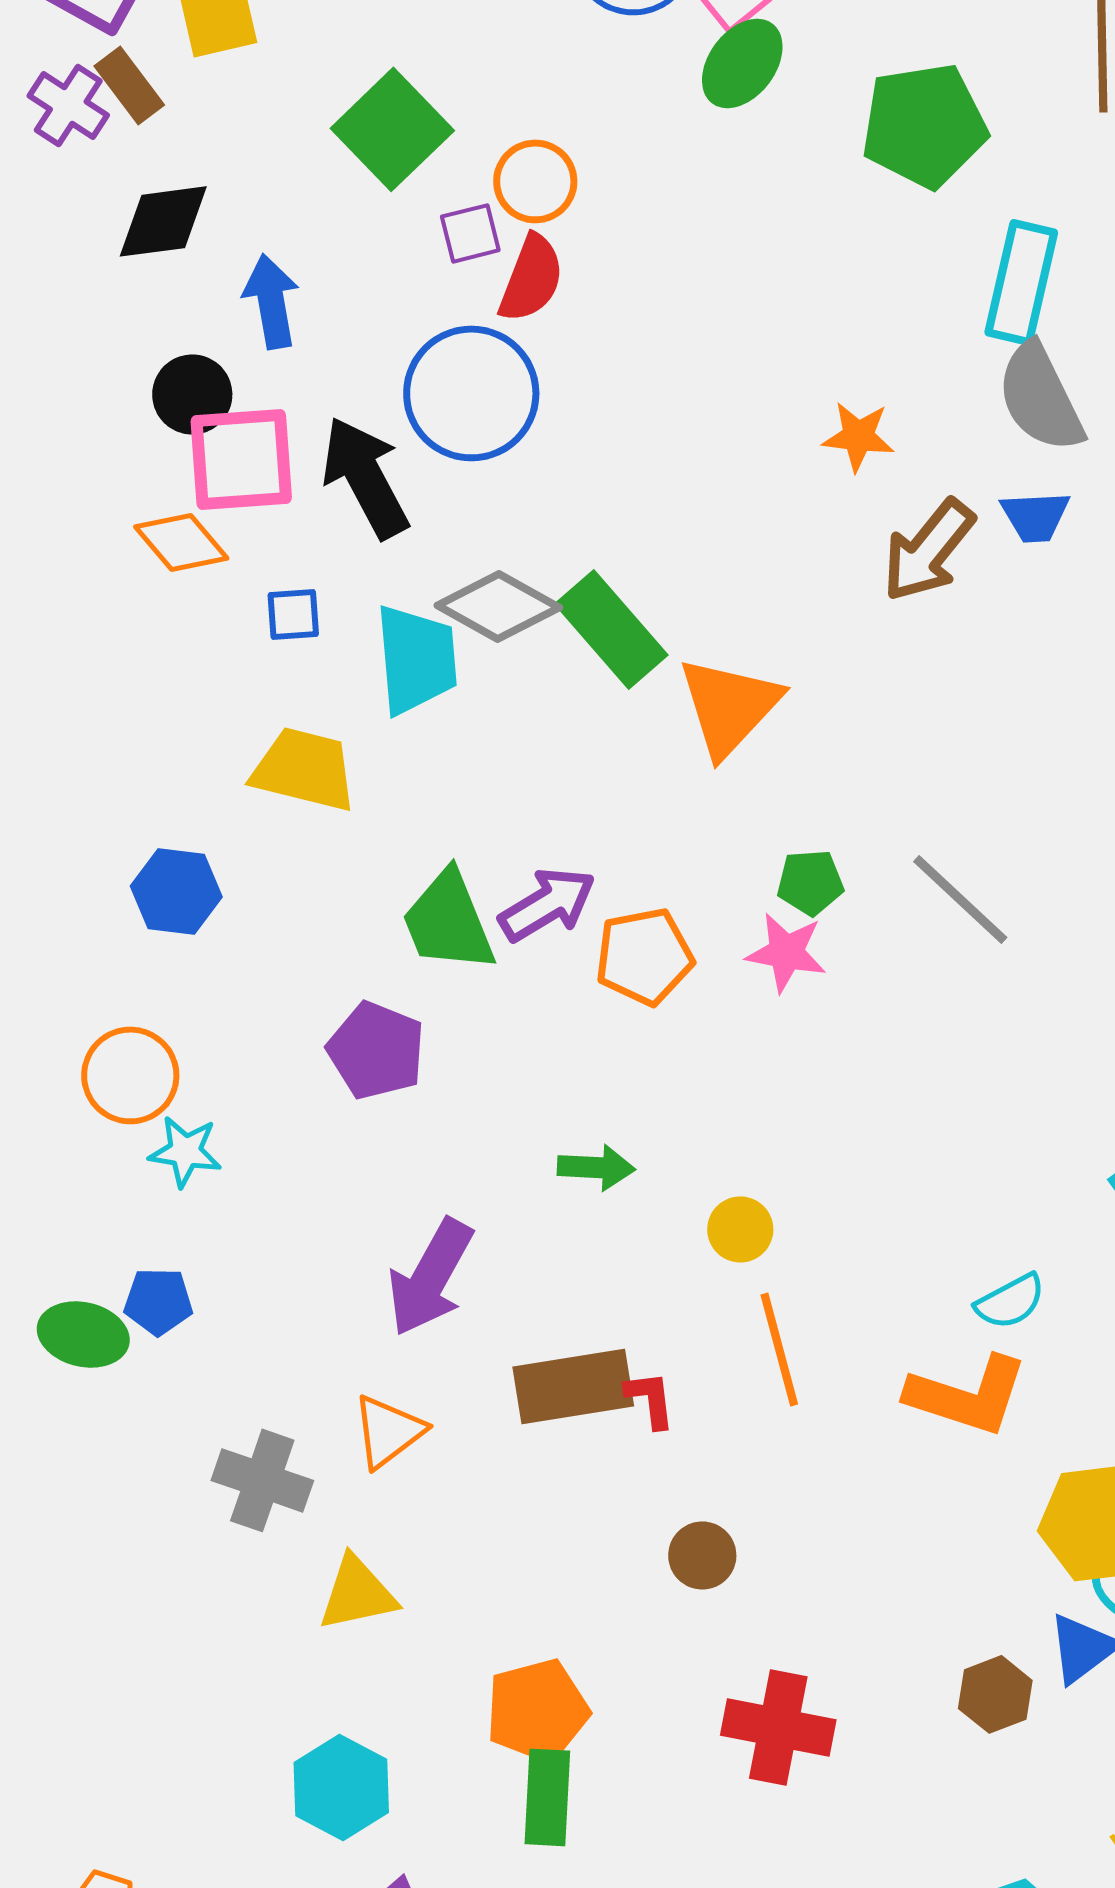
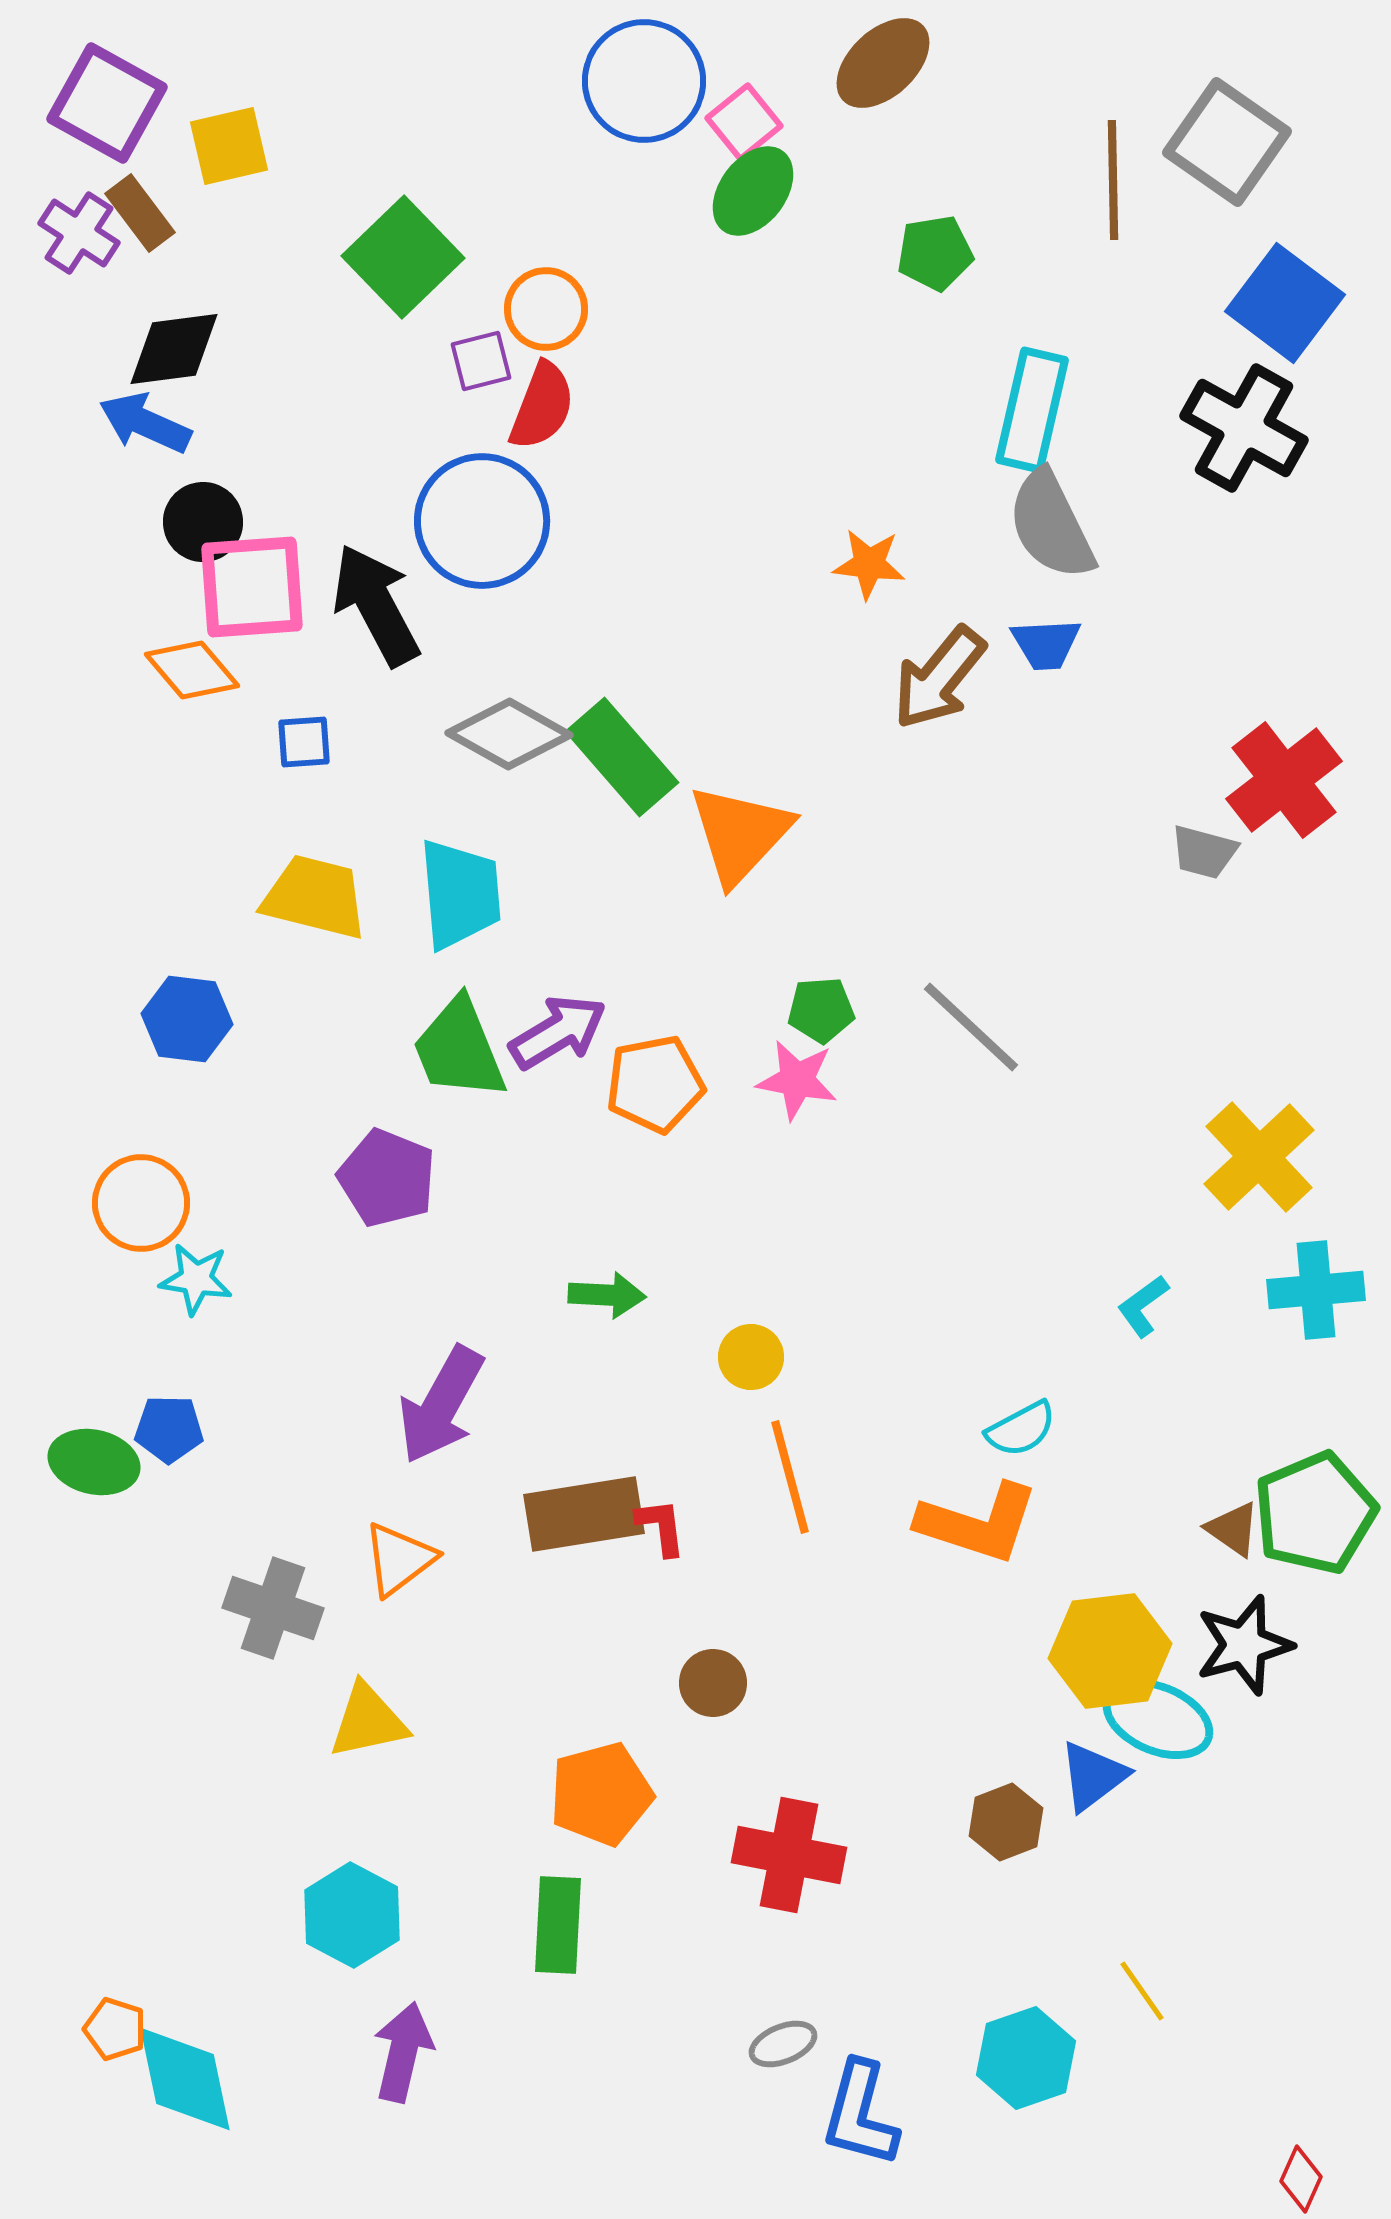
green pentagon: (924, 125) -> (935, 253), size x0.6
blue arrow: (271, 301) -> (145, 423), moved, turned -56
cyan trapezoid: (416, 659) -> (460, 894), moved
orange pentagon: (537, 1710) -> (601, 1794), moved

